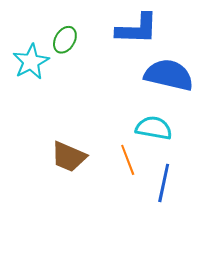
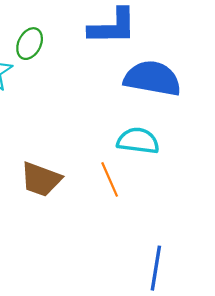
blue line: (164, 183) -> (156, 268), moved

